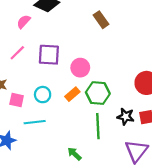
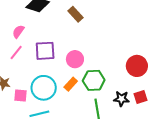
brown rectangle: (101, 20) -> (76, 14), moved
pink semicircle: (24, 22) -> (18, 31), moved
cyan circle: (43, 95) -> (44, 88), size x1.6

